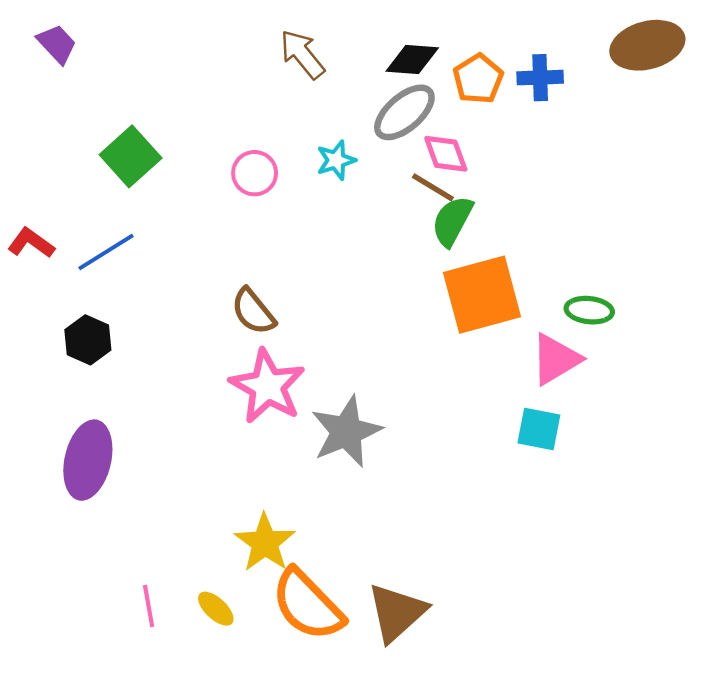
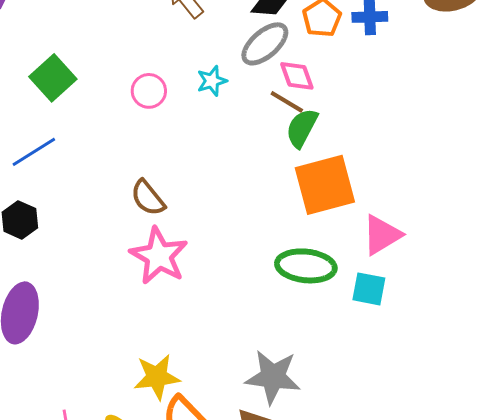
green ellipse: (589, 310) -> (306, 266), moved, size x1.6
gray star: (346, 432) -> (273, 377), moved, turned 30
yellow star: (265, 543) -> (157, 377), turned 30

